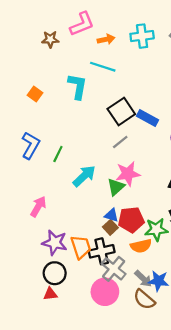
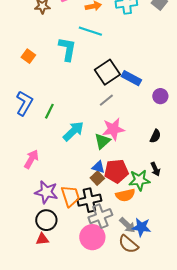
gray cross: (114, 269) -> (100, 216), turned 30

